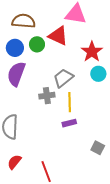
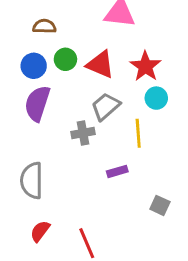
brown semicircle: (24, 21) -> (44, 26), size x0.7
red triangle: (58, 36) -> (100, 64), moved
yellow line: (70, 102) -> (138, 133), moved

